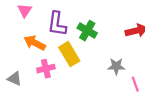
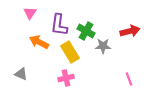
gray star: (116, 66) -> (103, 46), moved
pink cross: (46, 69) -> (66, 78), moved

